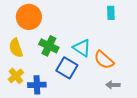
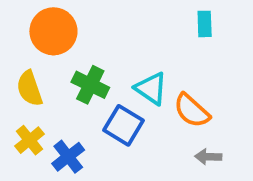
blue cross: (37, 85) -> (68, 157), turned -36

